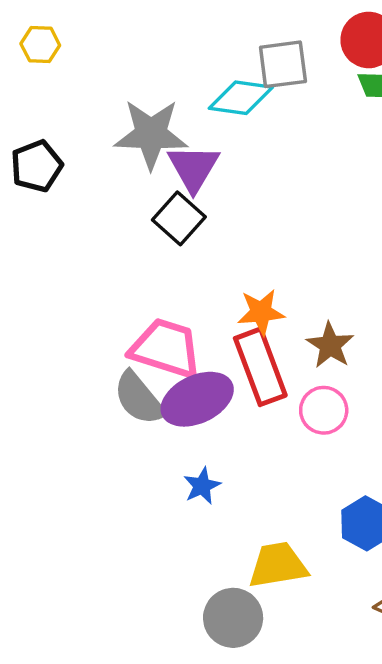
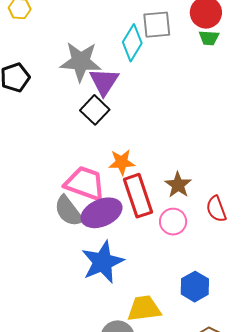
cyan diamond: (241, 98) -> (132, 43), turned -69
orange star: (261, 312) -> (122, 162), moved
blue star: (202, 486) -> (103, 262), size x2.0

